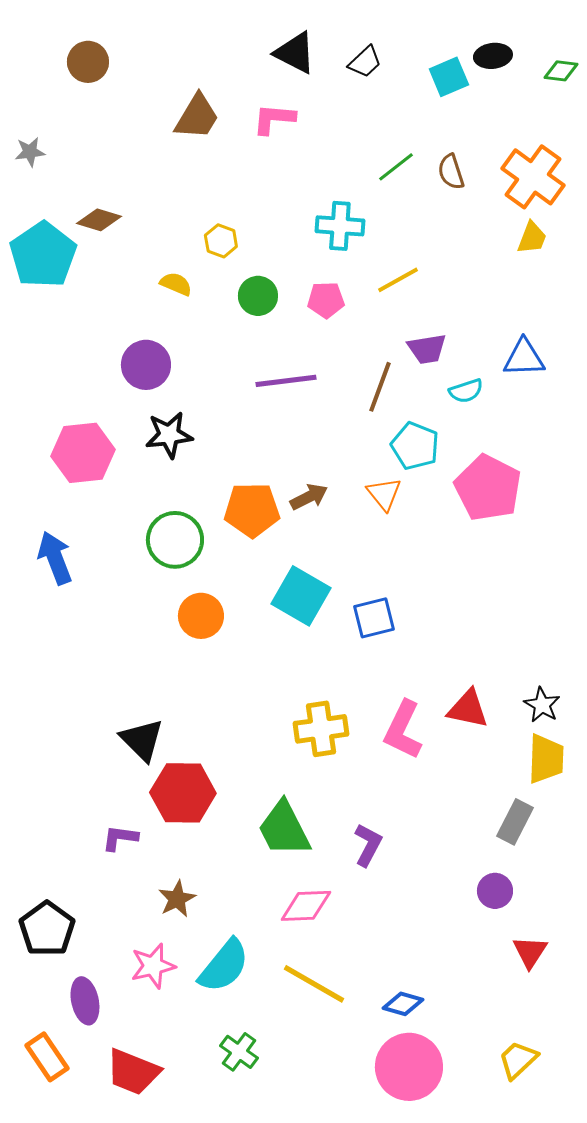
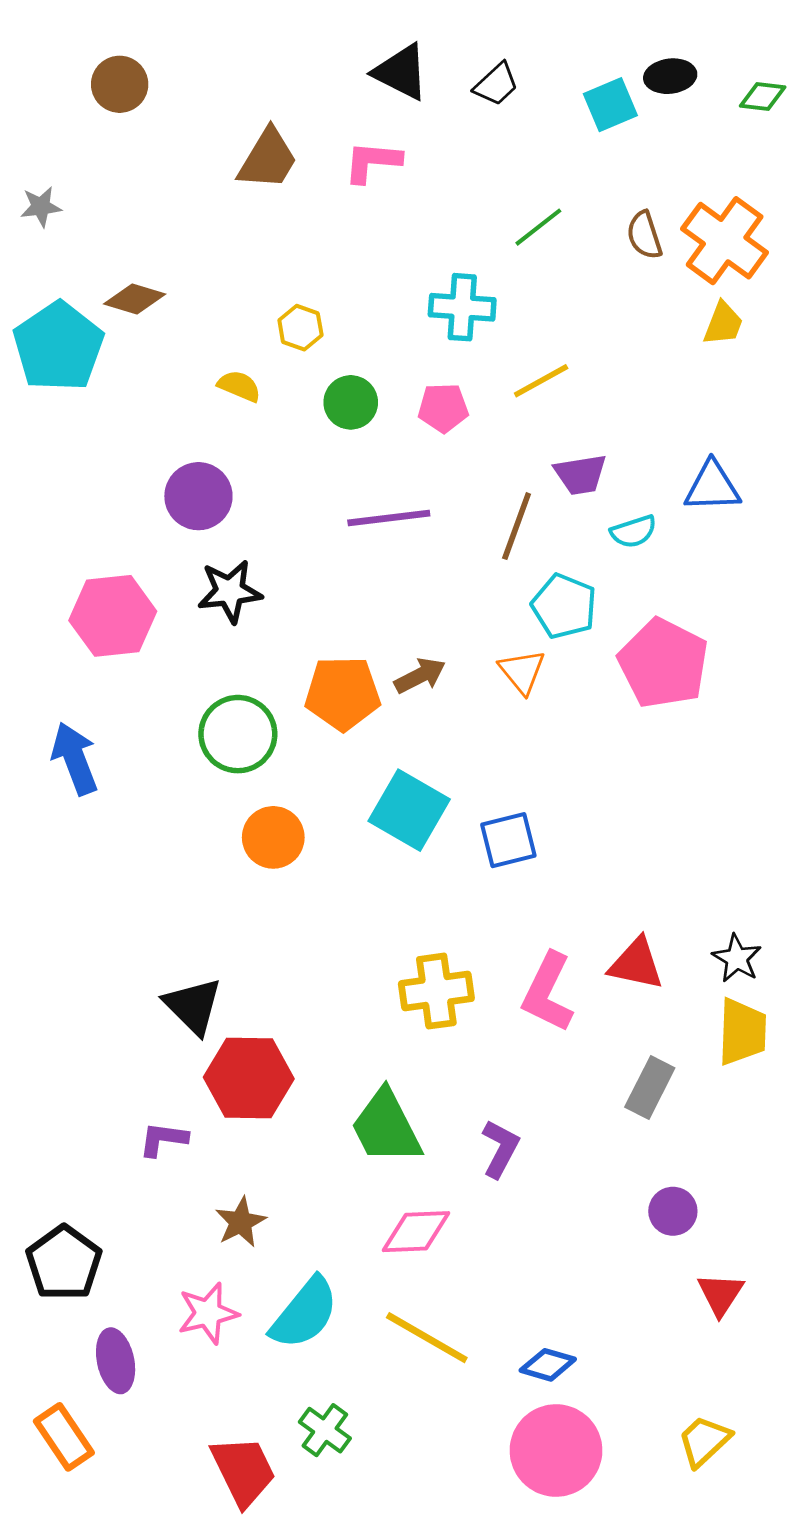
brown semicircle: (451, 172) -> (644, 235), moved
gray rectangle: (515, 822) -> (650, 1088), moved
red trapezoid: (133, 1072) -> (243, 1471), moved, turned -138

